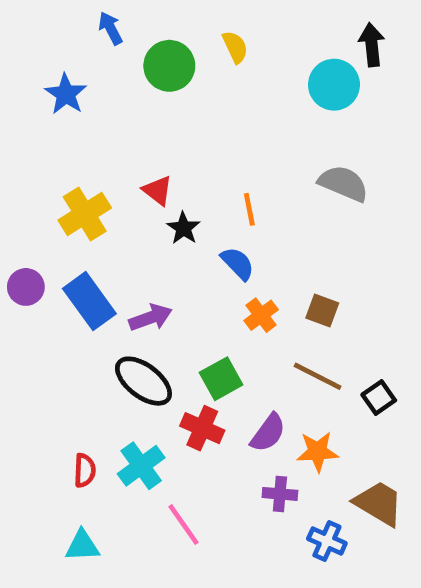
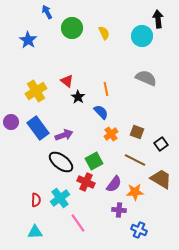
yellow semicircle: (235, 47) -> (104, 33), moved
black square: (379, 397) -> (161, 144), moved
brown trapezoid: (379, 503) -> (161, 179), moved

